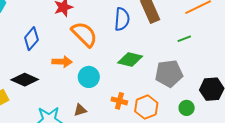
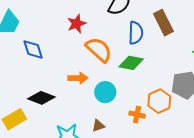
blue diamond: (31, 39) -> (33, 50), moved, turned -55
green diamond: (130, 60) -> (131, 63), moved
orange hexagon: (146, 107) -> (159, 101), moved

